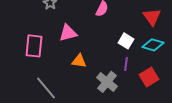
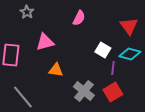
purple line: (126, 64) -> (113, 68), moved
red square: (149, 77) -> (113, 92), moved

